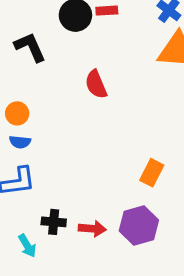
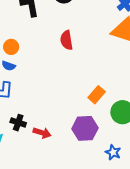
orange rectangle: (152, 173) -> (97, 95), moved
purple hexagon: (139, 226) -> (85, 128), moved

